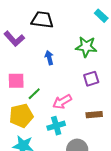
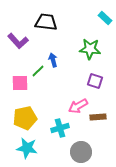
purple square: (91, 79) -> (95, 81), turned 35
green line: (34, 94) -> (38, 71), moved
pink arrow: (62, 102) -> (78, 106), moved

